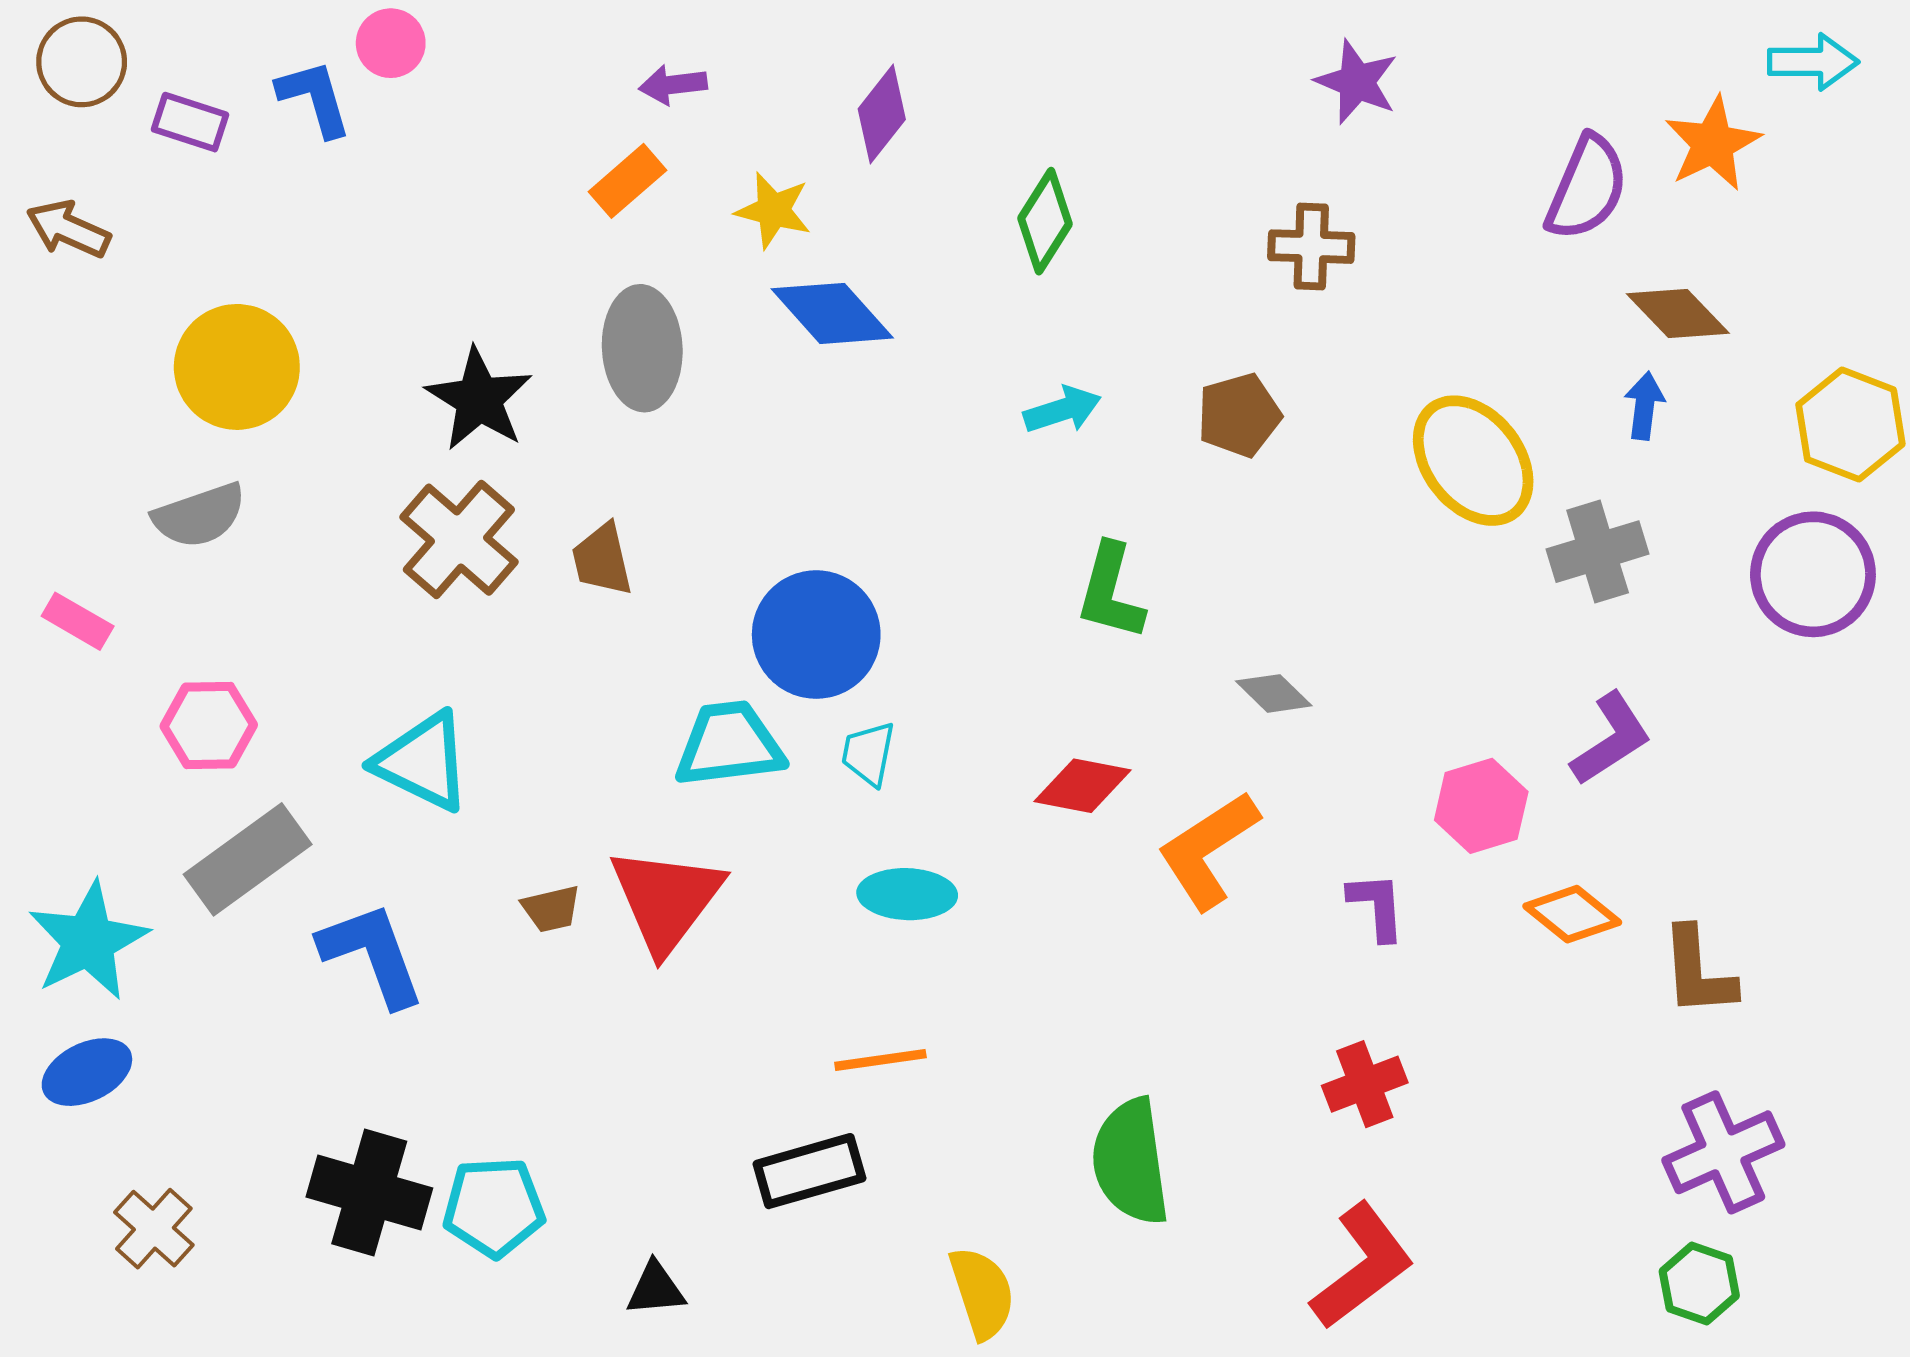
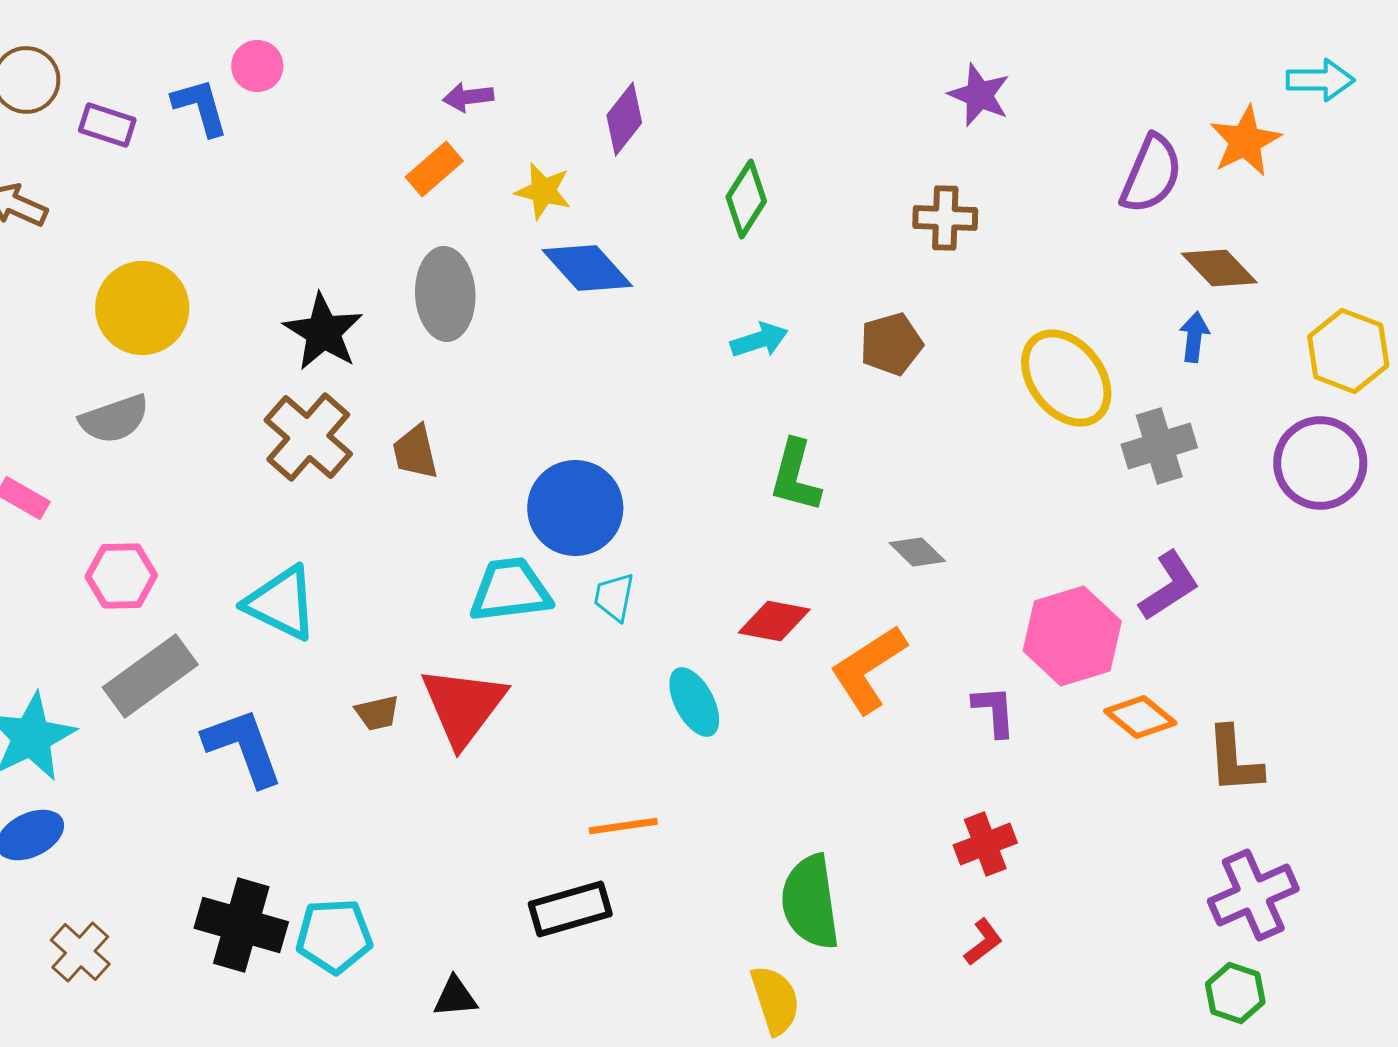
pink hexagon: (1481, 806) -> (1072, 636), size x1.4
cyan ellipse: (907, 894) -> (694, 702), moved, turned 60
red L-shape: (1362, 1266) -> (983, 942), moved, size x0.5
yellow semicircle: (982, 1293) -> (775, 1000), moved

